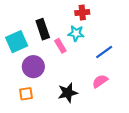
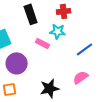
black rectangle: (43, 29) -> (31, 14), moved
pink rectangle: (60, 46) -> (43, 43), turned -32

